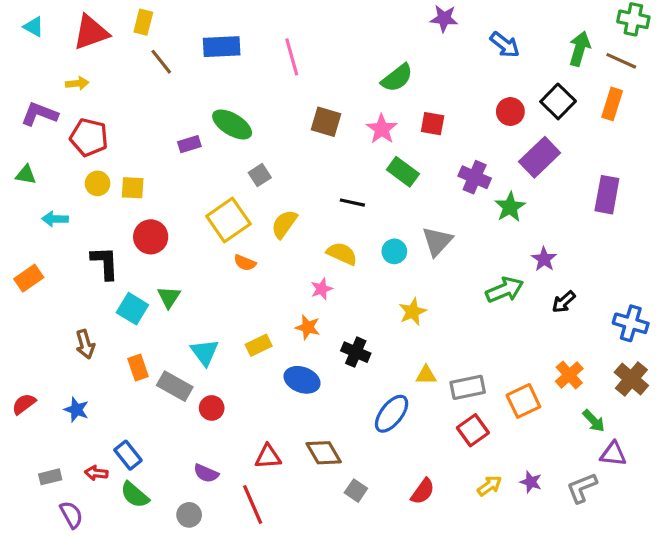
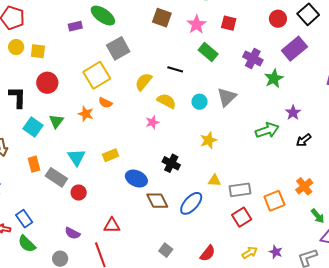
gray square: (260, 175) -> (118, 48), size x1.6
yellow semicircle: (284, 224) -> (143, 82), moved
orange star: (308, 327) -> (86, 114), moved
brown diamond: (324, 453) -> (157, 201), moved

